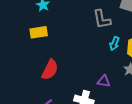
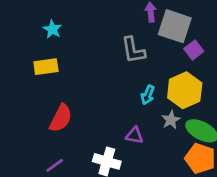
cyan arrow: (114, 44) -> (148, 95), moved

